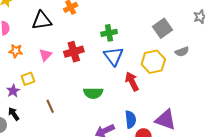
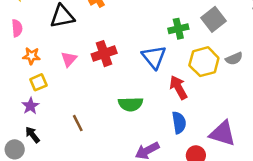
green cross: (109, 33) -> (178, 29), moved
gray semicircle: (182, 52) -> (234, 59), moved
yellow square: (28, 79) -> (38, 82), moved
blue semicircle: (131, 119) -> (179, 123), moved

